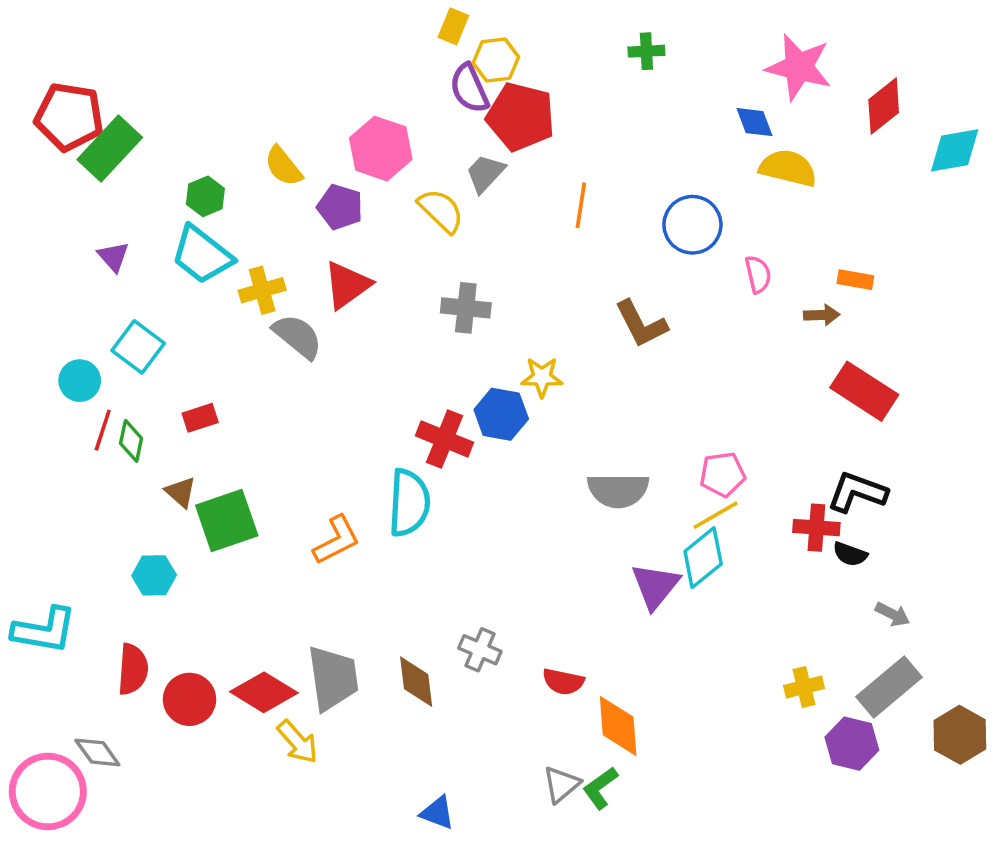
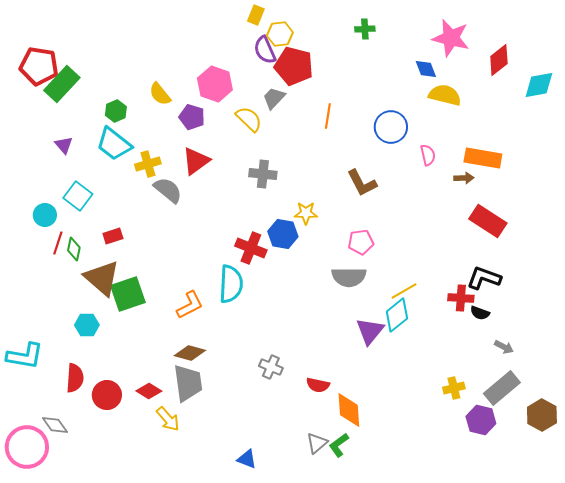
orange rectangle: (855, 280) -> (483, 158), size x1.8
pink pentagon: (723, 474) -> (361, 242), moved
brown triangle: (181, 492) -> (102, 278), size x2.0
brown diamond: (416, 682) -> (190, 353), moved, turned -68
red diamond: (264, 692) -> (149, 391), size x0.7

